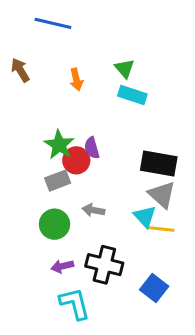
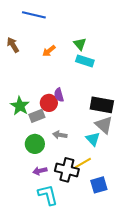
orange arrow: (76, 79) -> (49, 51), turned 64
green star: (59, 145) -> (20, 106), moved
yellow line: (160, 229) -> (83, 163), moved, turned -36
blue square: (154, 288) -> (99, 185), turned 36

